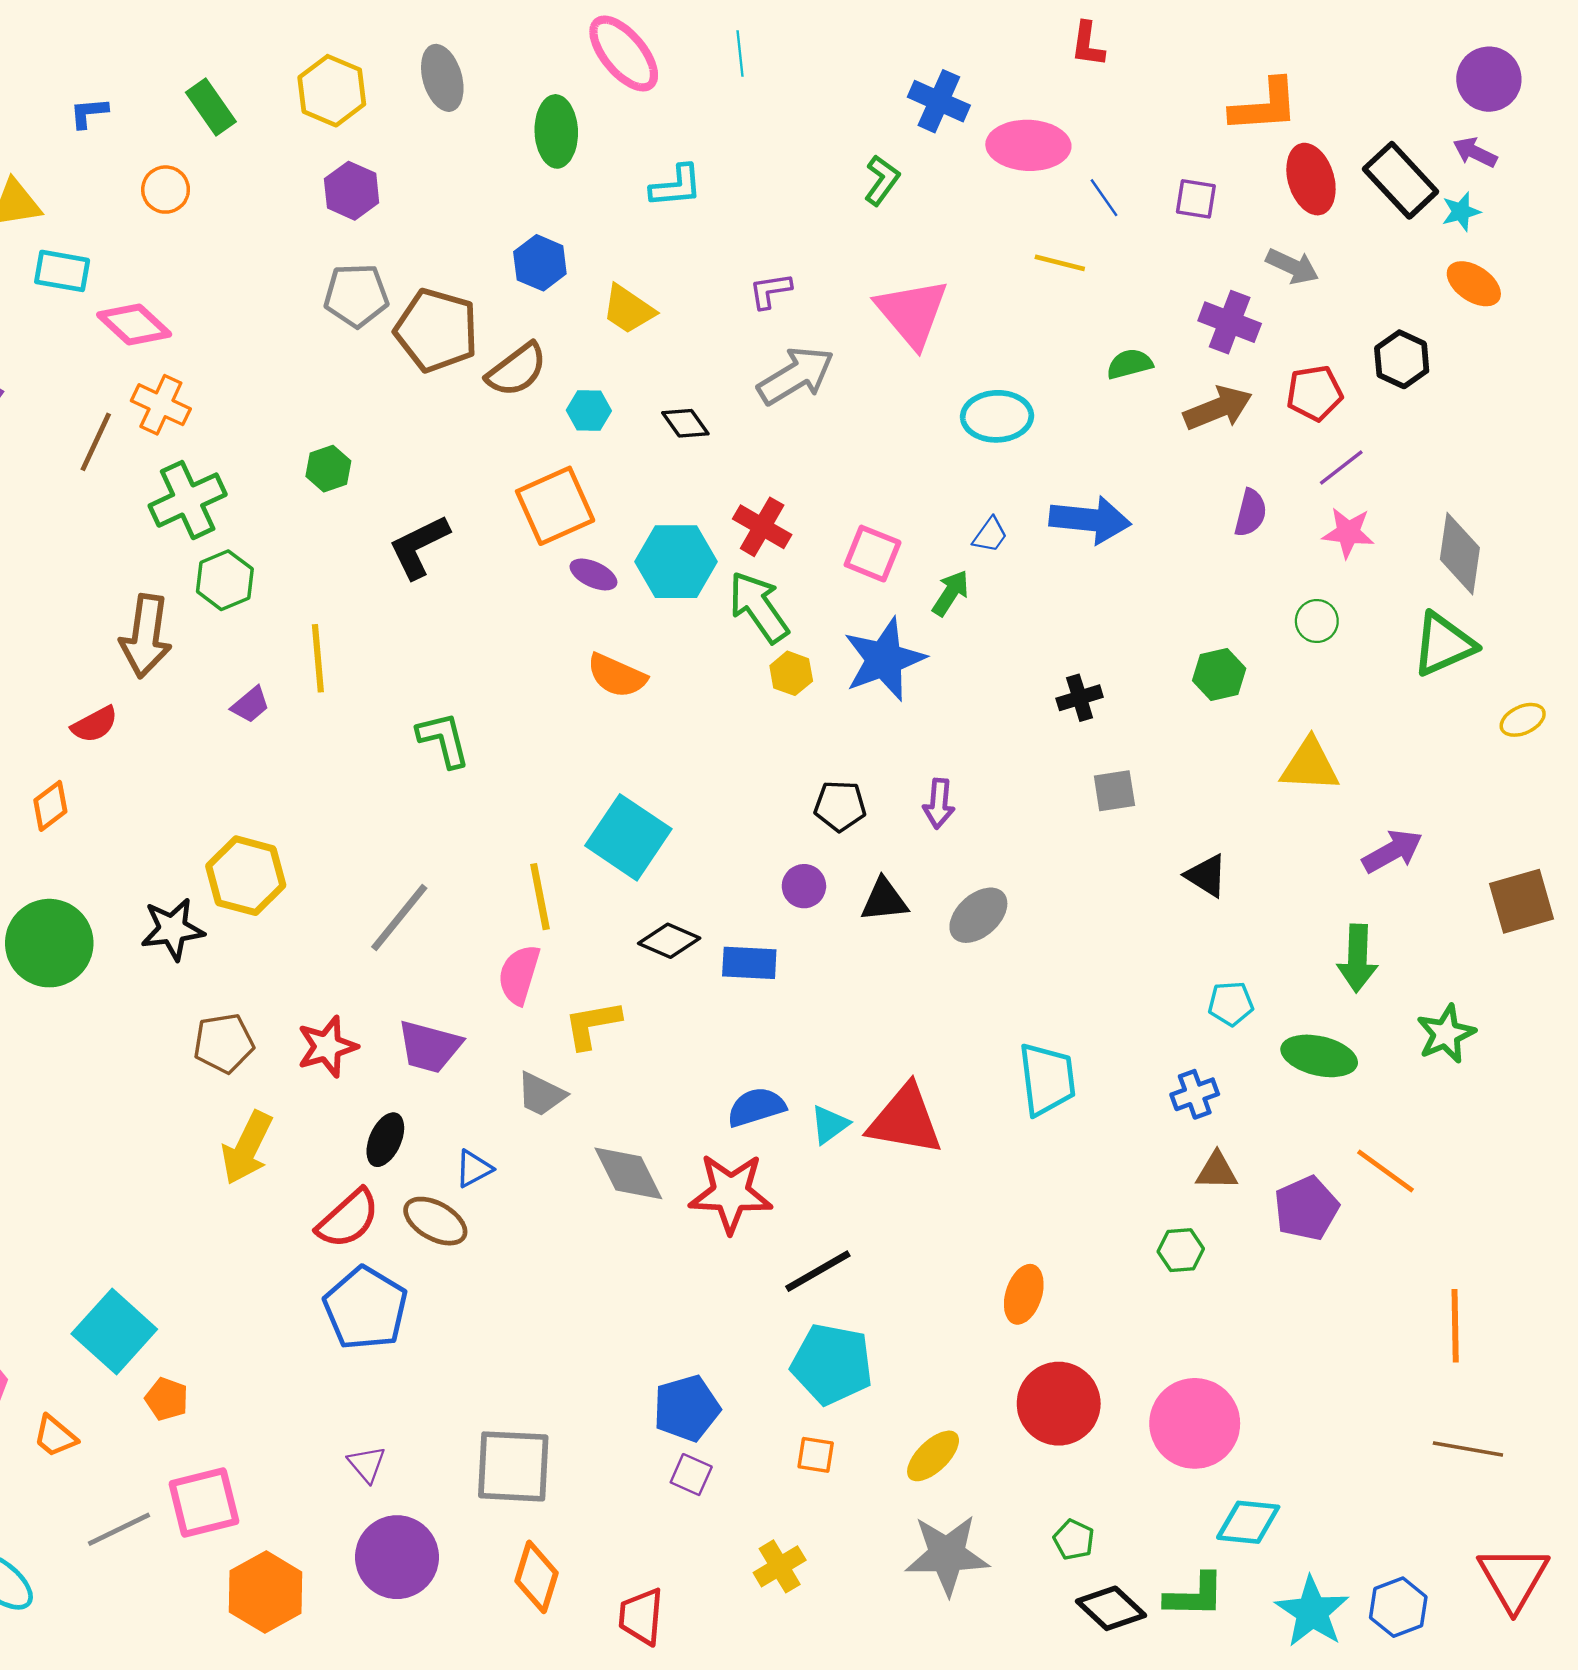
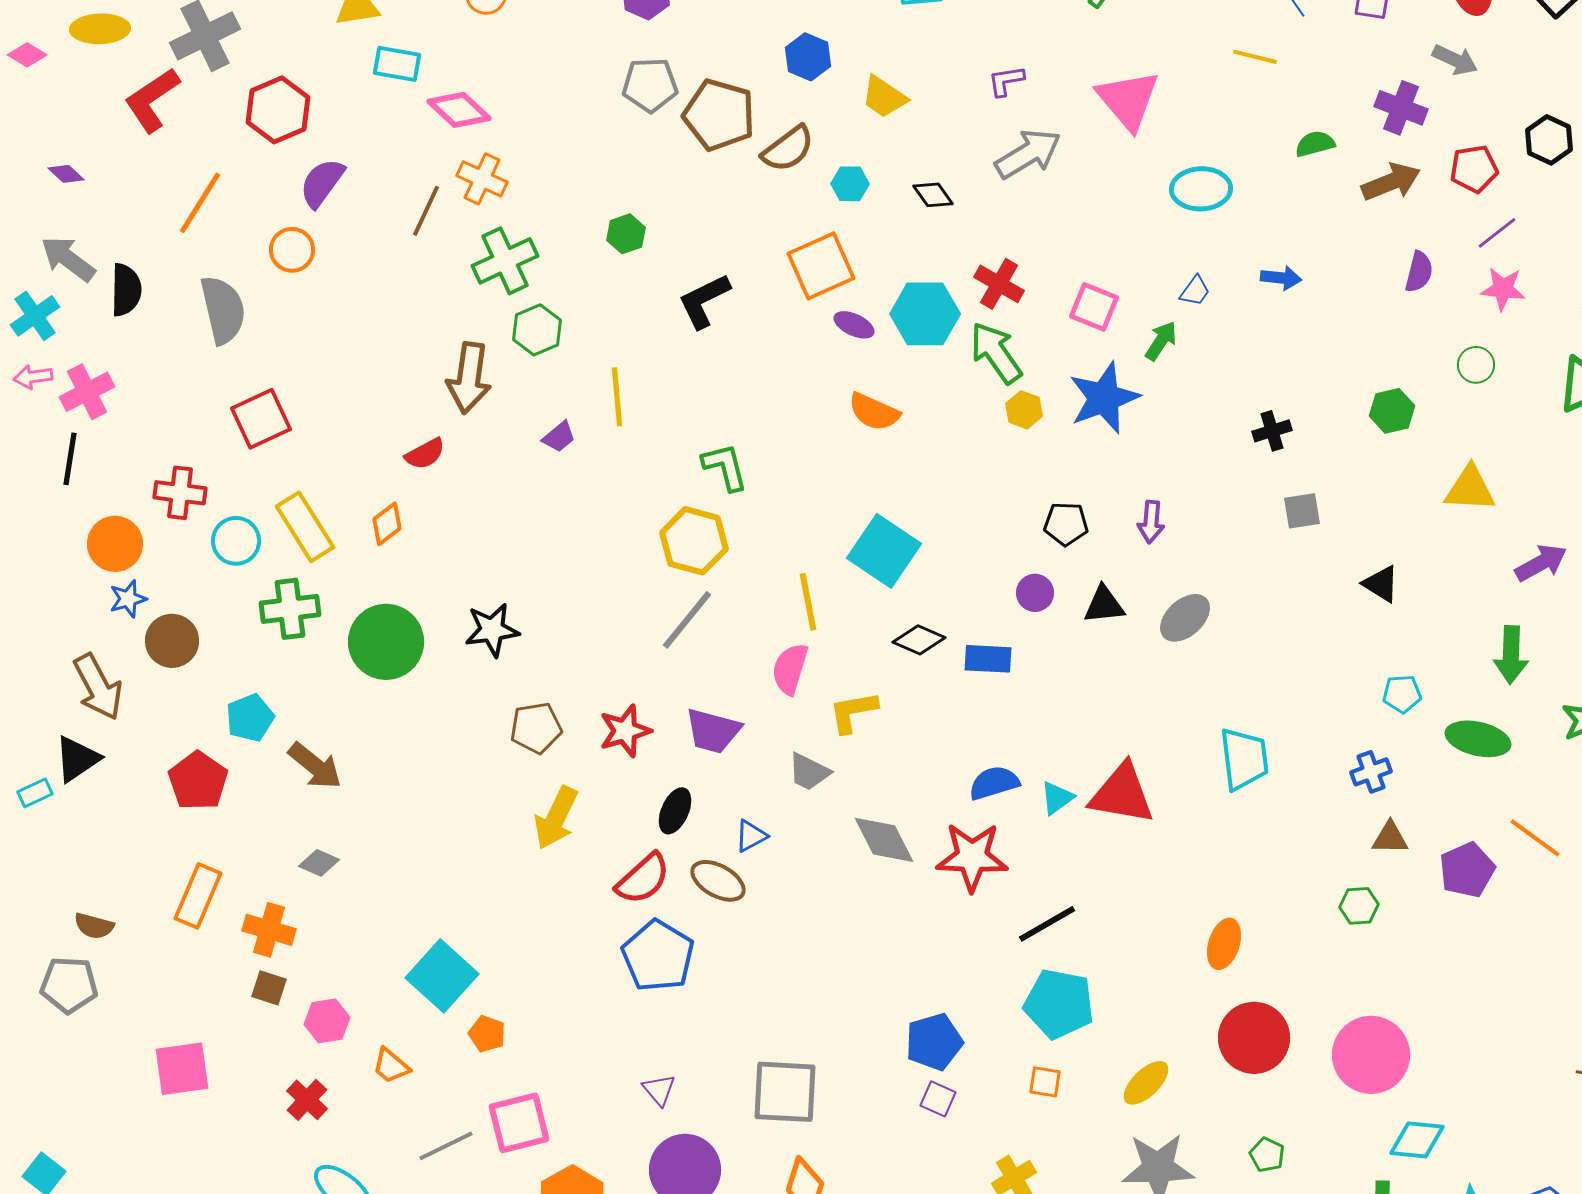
blue arrow: (1090, 520) -> (1281, 278), size x0.6
yellow hexagon: (246, 876) -> (694, 541), moved

